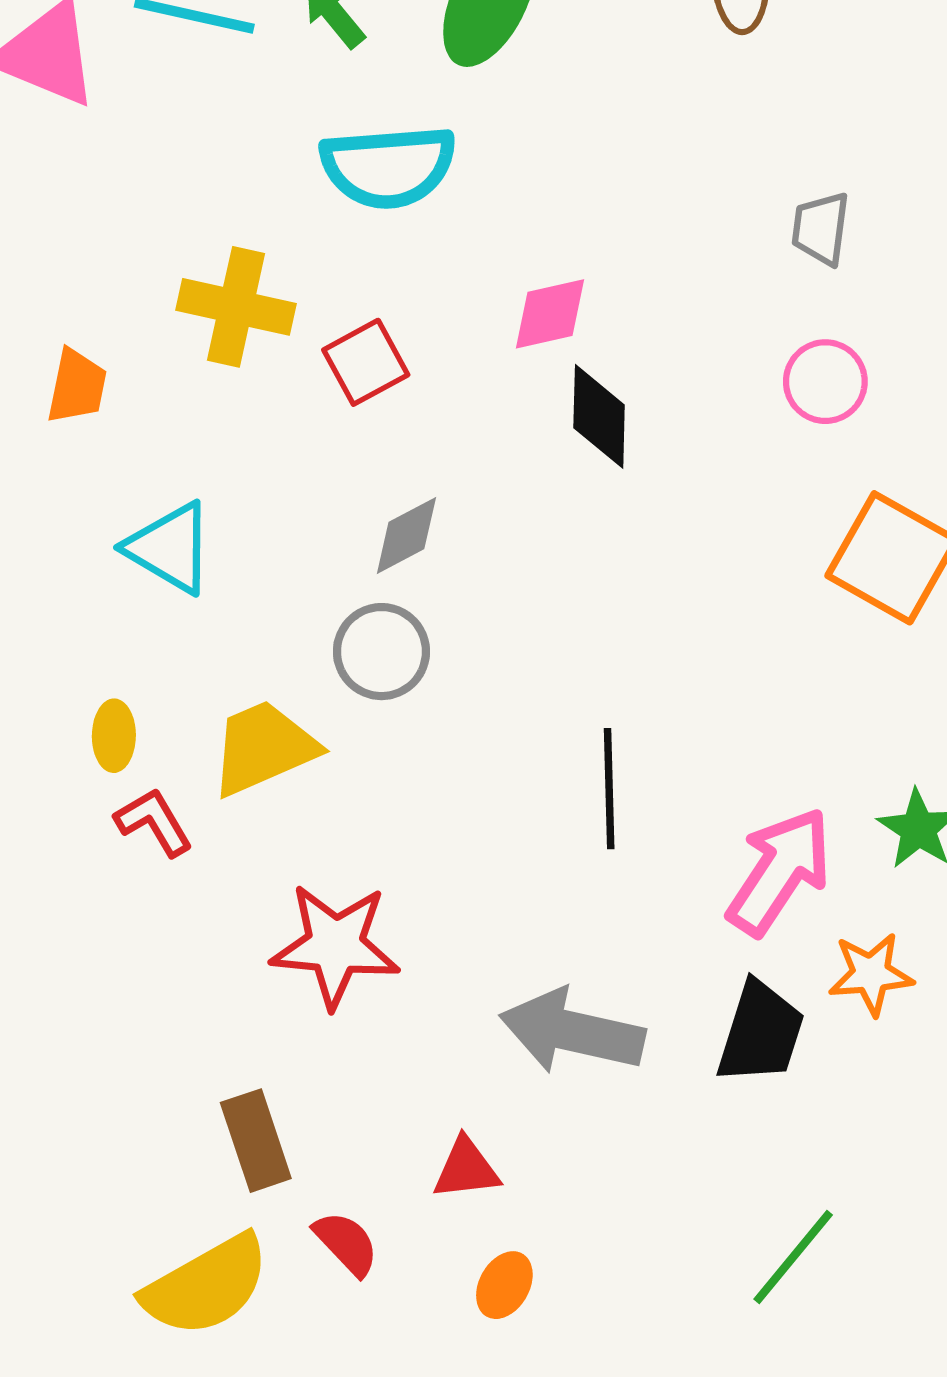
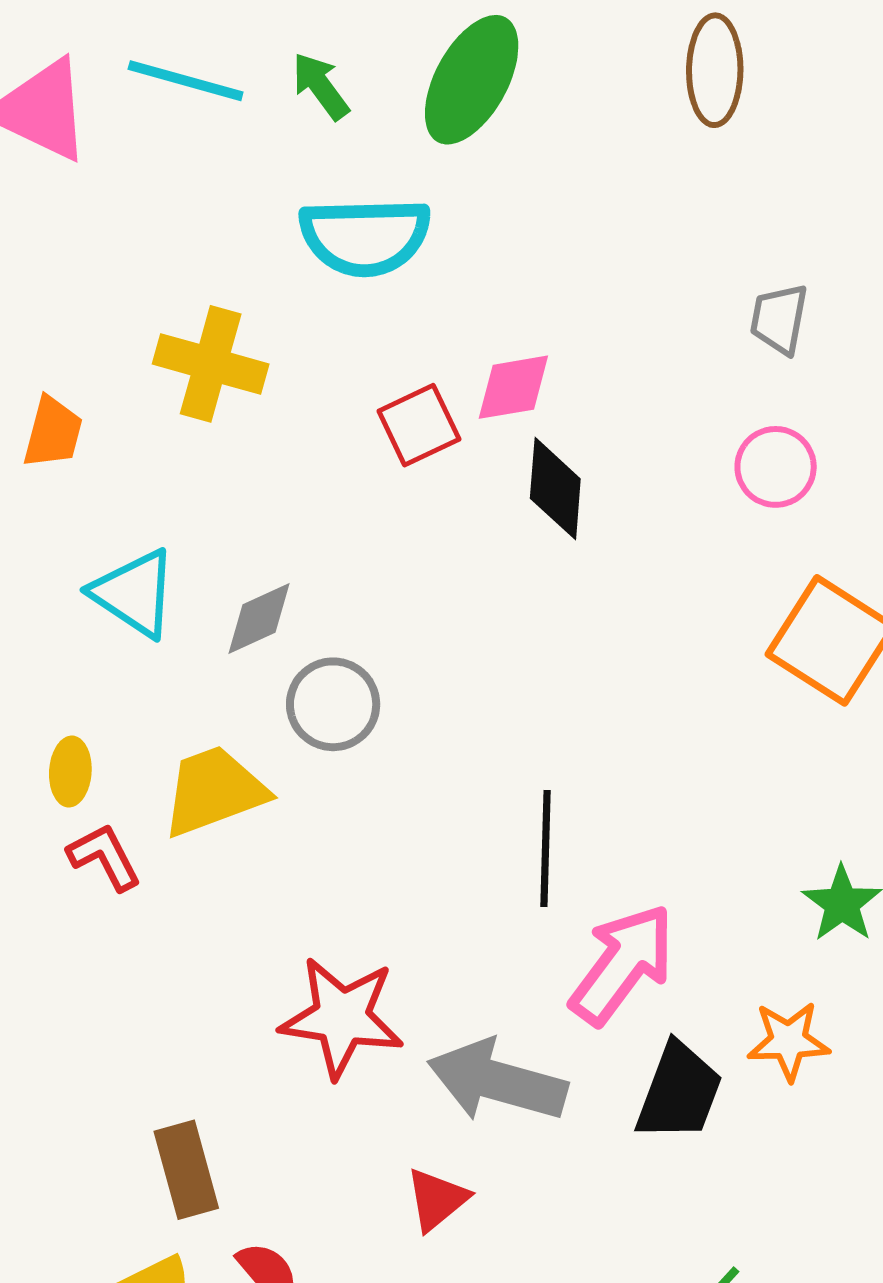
red square: (366, 362) -> (419, 425), moved
gray diamond: (406, 536) -> (259, 618), moved
pink arrow: (779, 871) -> (622, 964), moved
red star: (335, 946) -> (342, 1017), moved
red triangle: (466, 1169) -> (437, 1199), moved, turned -36

